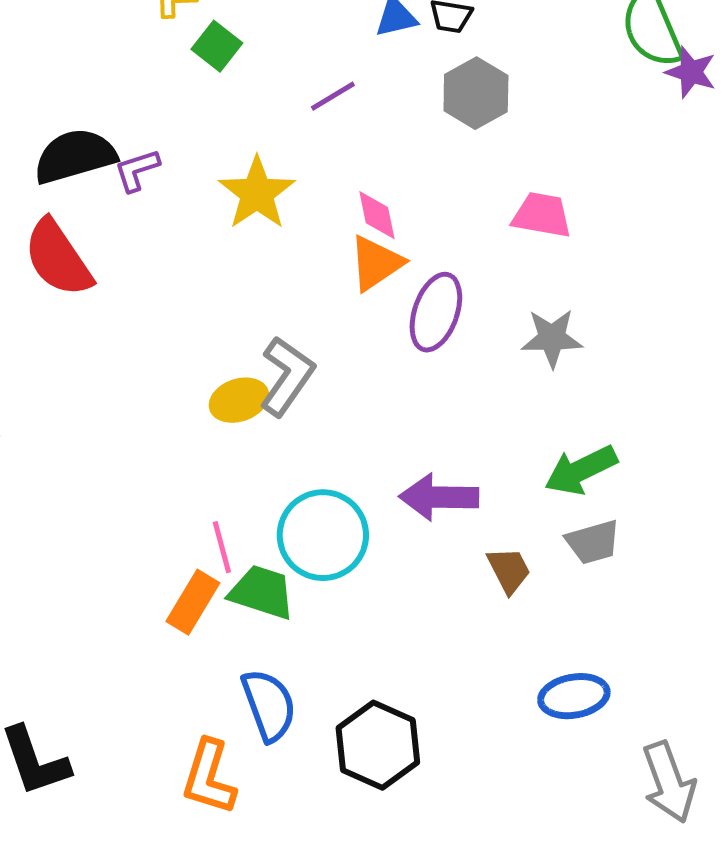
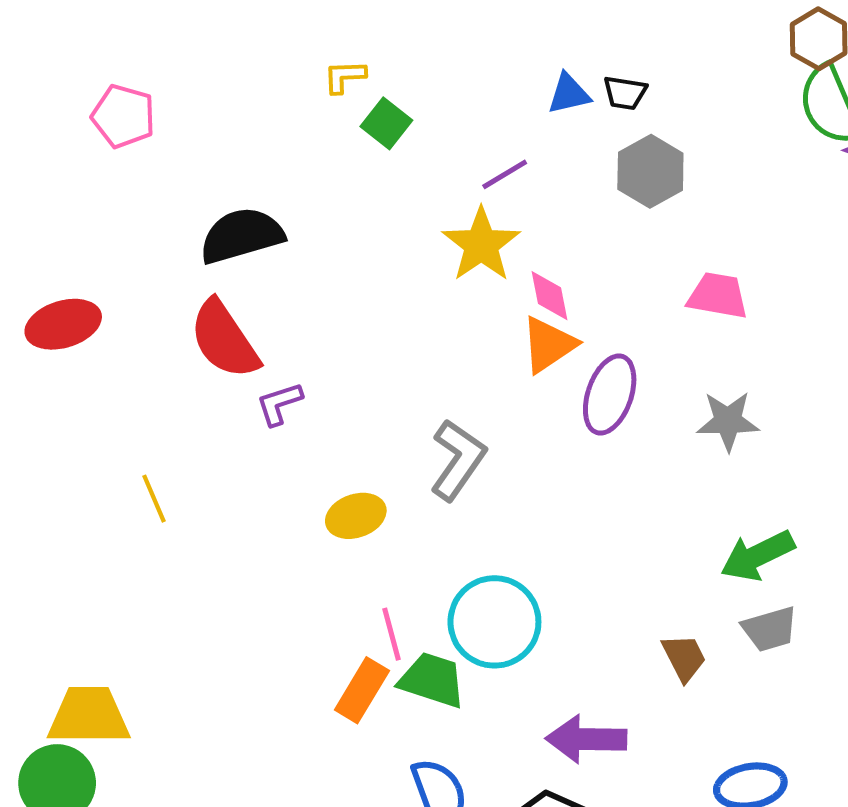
purple L-shape: (137, 170) -> (279, 404), moved
yellow star: (257, 193) -> (481, 245), moved
yellow ellipse: (239, 400) -> (356, 516), moved
purple arrow: (439, 497) -> (586, 739), moved

